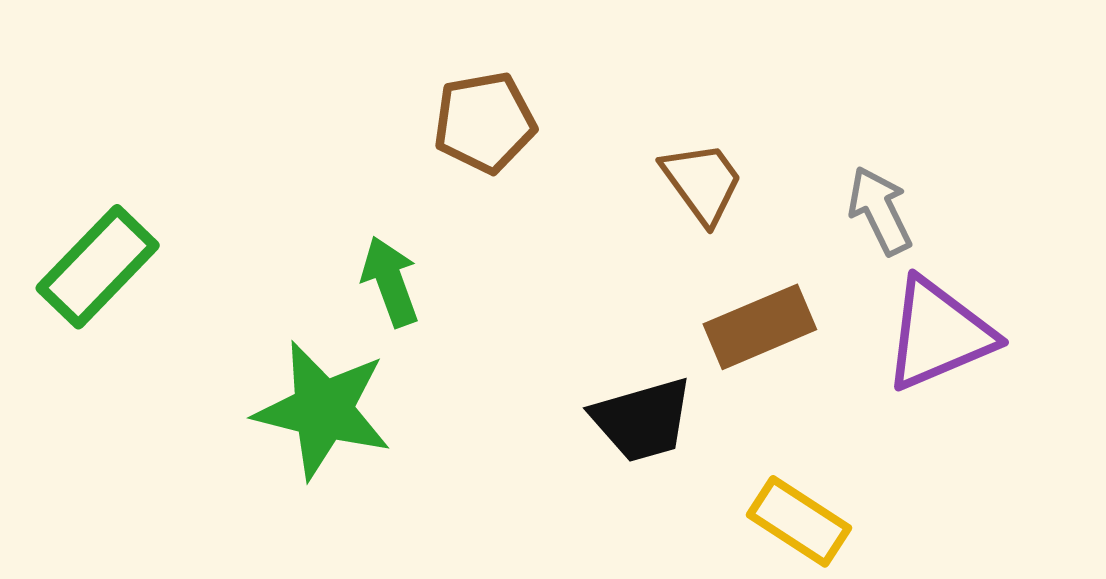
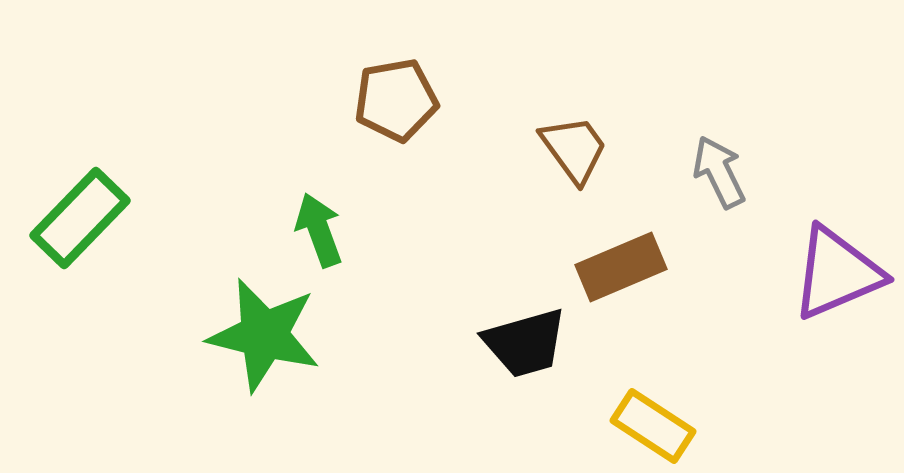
purple triangle: (939, 334) -> (837, 273), moved

